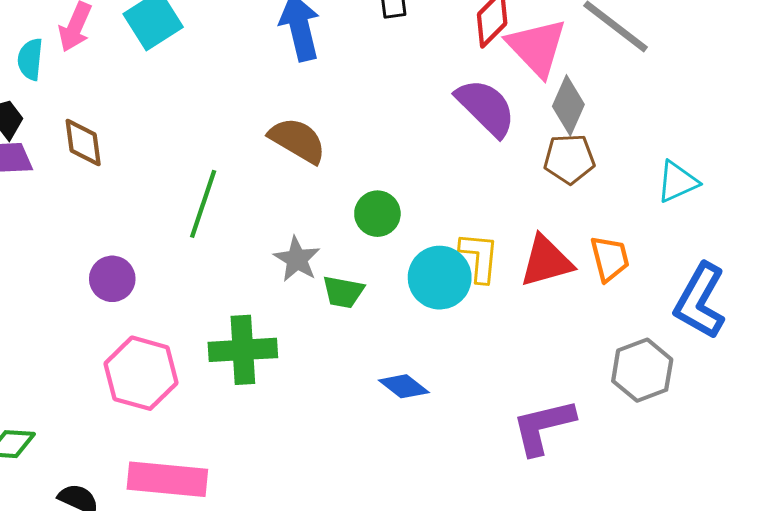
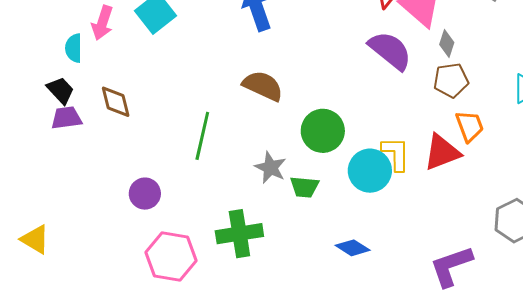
gray diamond: (568, 105) -> (447, 43), size x0.7
green circle: (377, 214) -> (323, 131), size x1.4
orange trapezoid: (610, 259) -> (470, 126), moved

